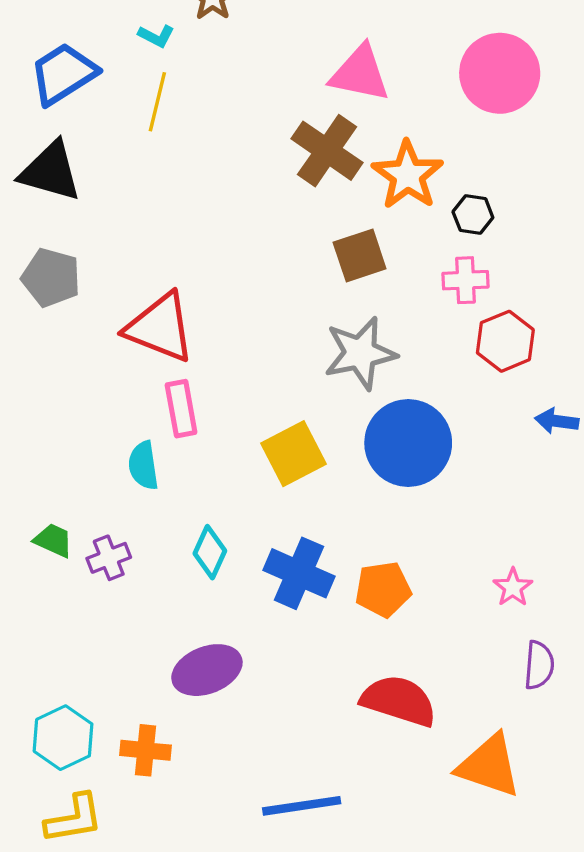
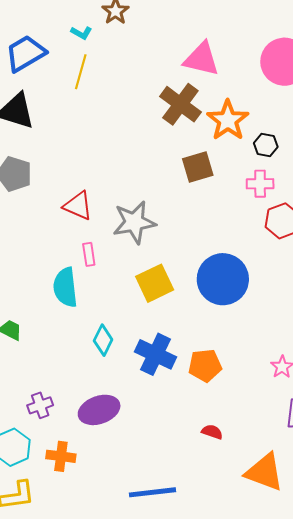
red triangle: (160, 328) -> (78, 206), size x0.7
gray star: (360, 353) -> (134, 222), moved
pink rectangle: (181, 409) -> (89, 254), size x0.7
cyan semicircle: (143, 466) -> (65, 287), size x1.4
purple cross: (109, 558) -> (40, 405), moved
red semicircle: (399, 701) -> (212, 432), size x0.5

